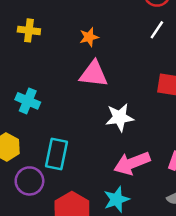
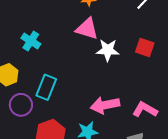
white star: (120, 117) -> (108, 50), moved

